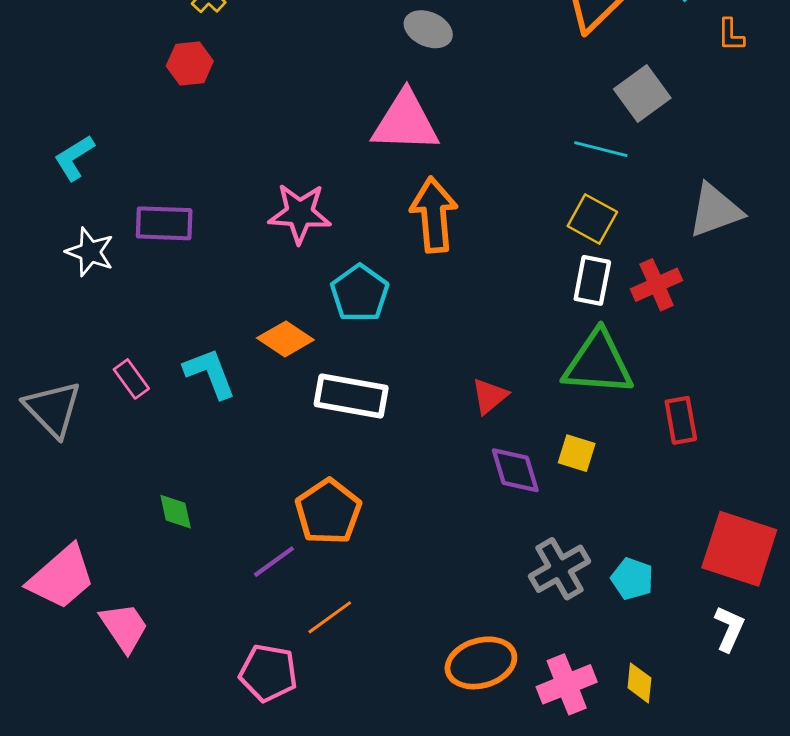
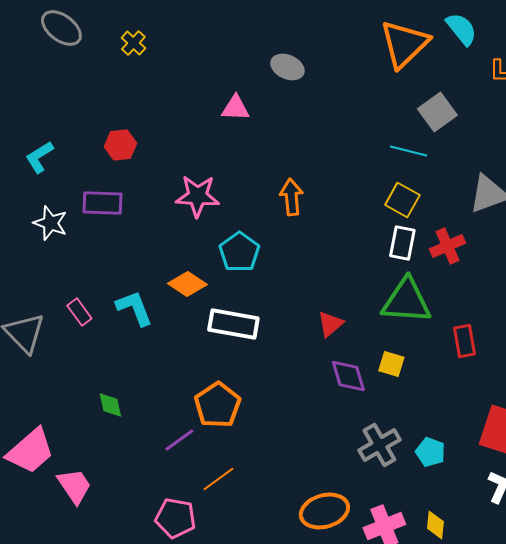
red hexagon: (190, 63) -> (120, 145), moved
pink triangle: (405, 122) -> (235, 108), moved, size x0.6
orange arrow: (434, 215) -> (291, 197), size x0.7

